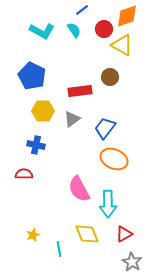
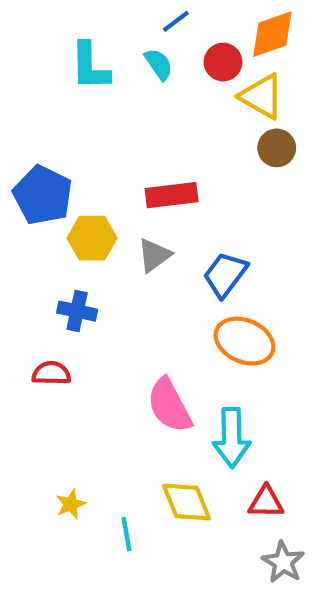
cyan L-shape: (42, 31) -> (90, 66), turned 60
blue pentagon: (32, 76) -> (43, 195), moved
brown circle: (110, 77) -> (277, 148), moved
red triangle: (124, 234) -> (266, 502), turned 30

